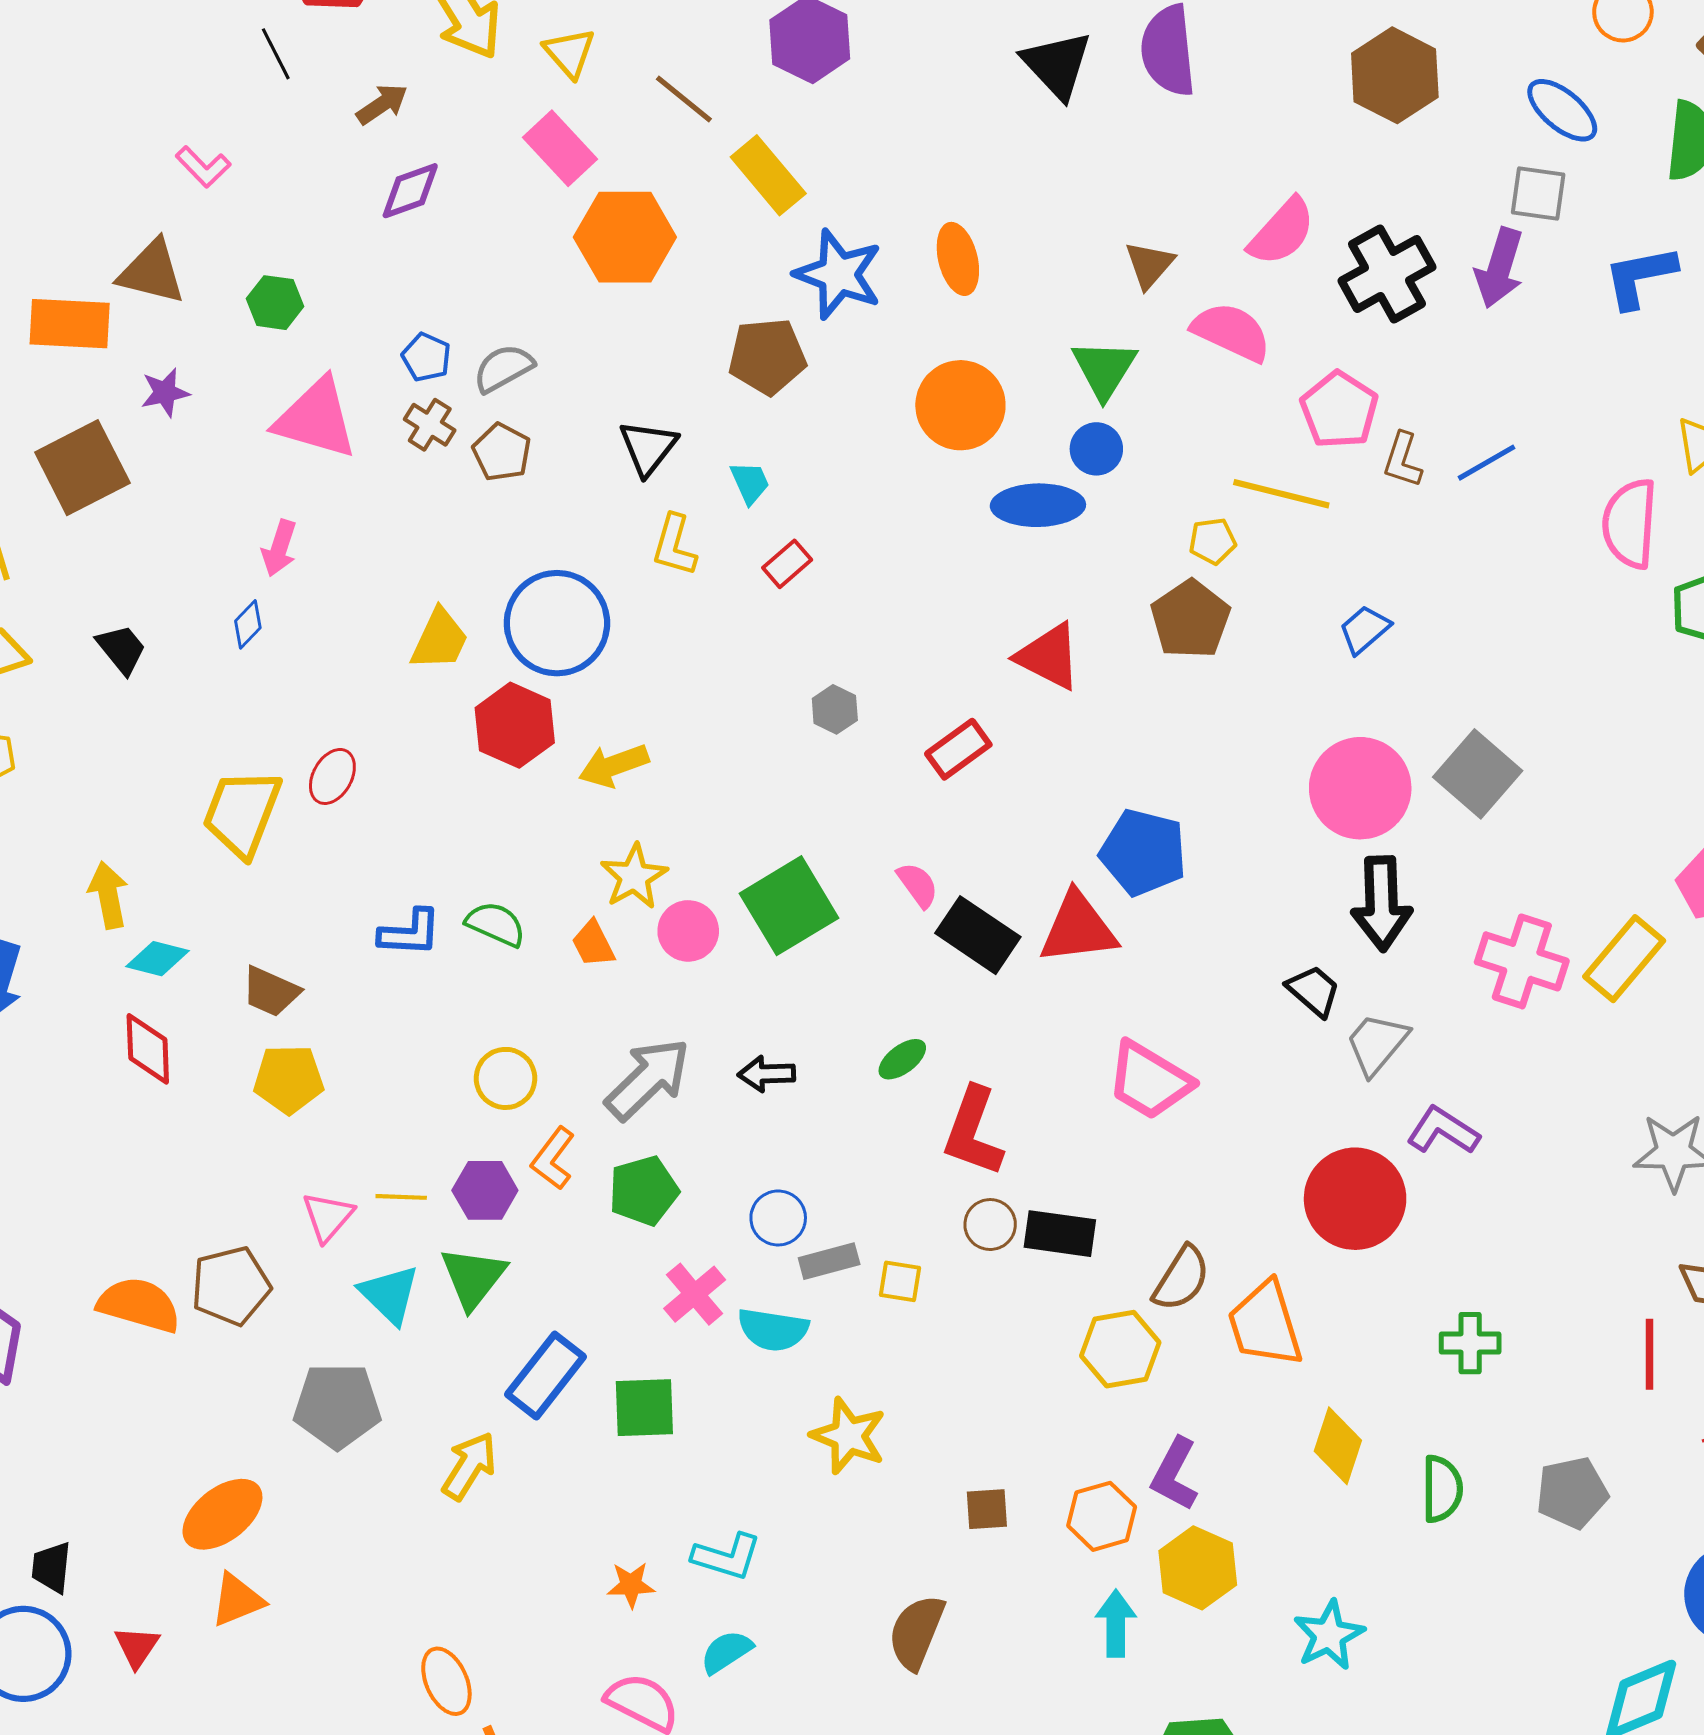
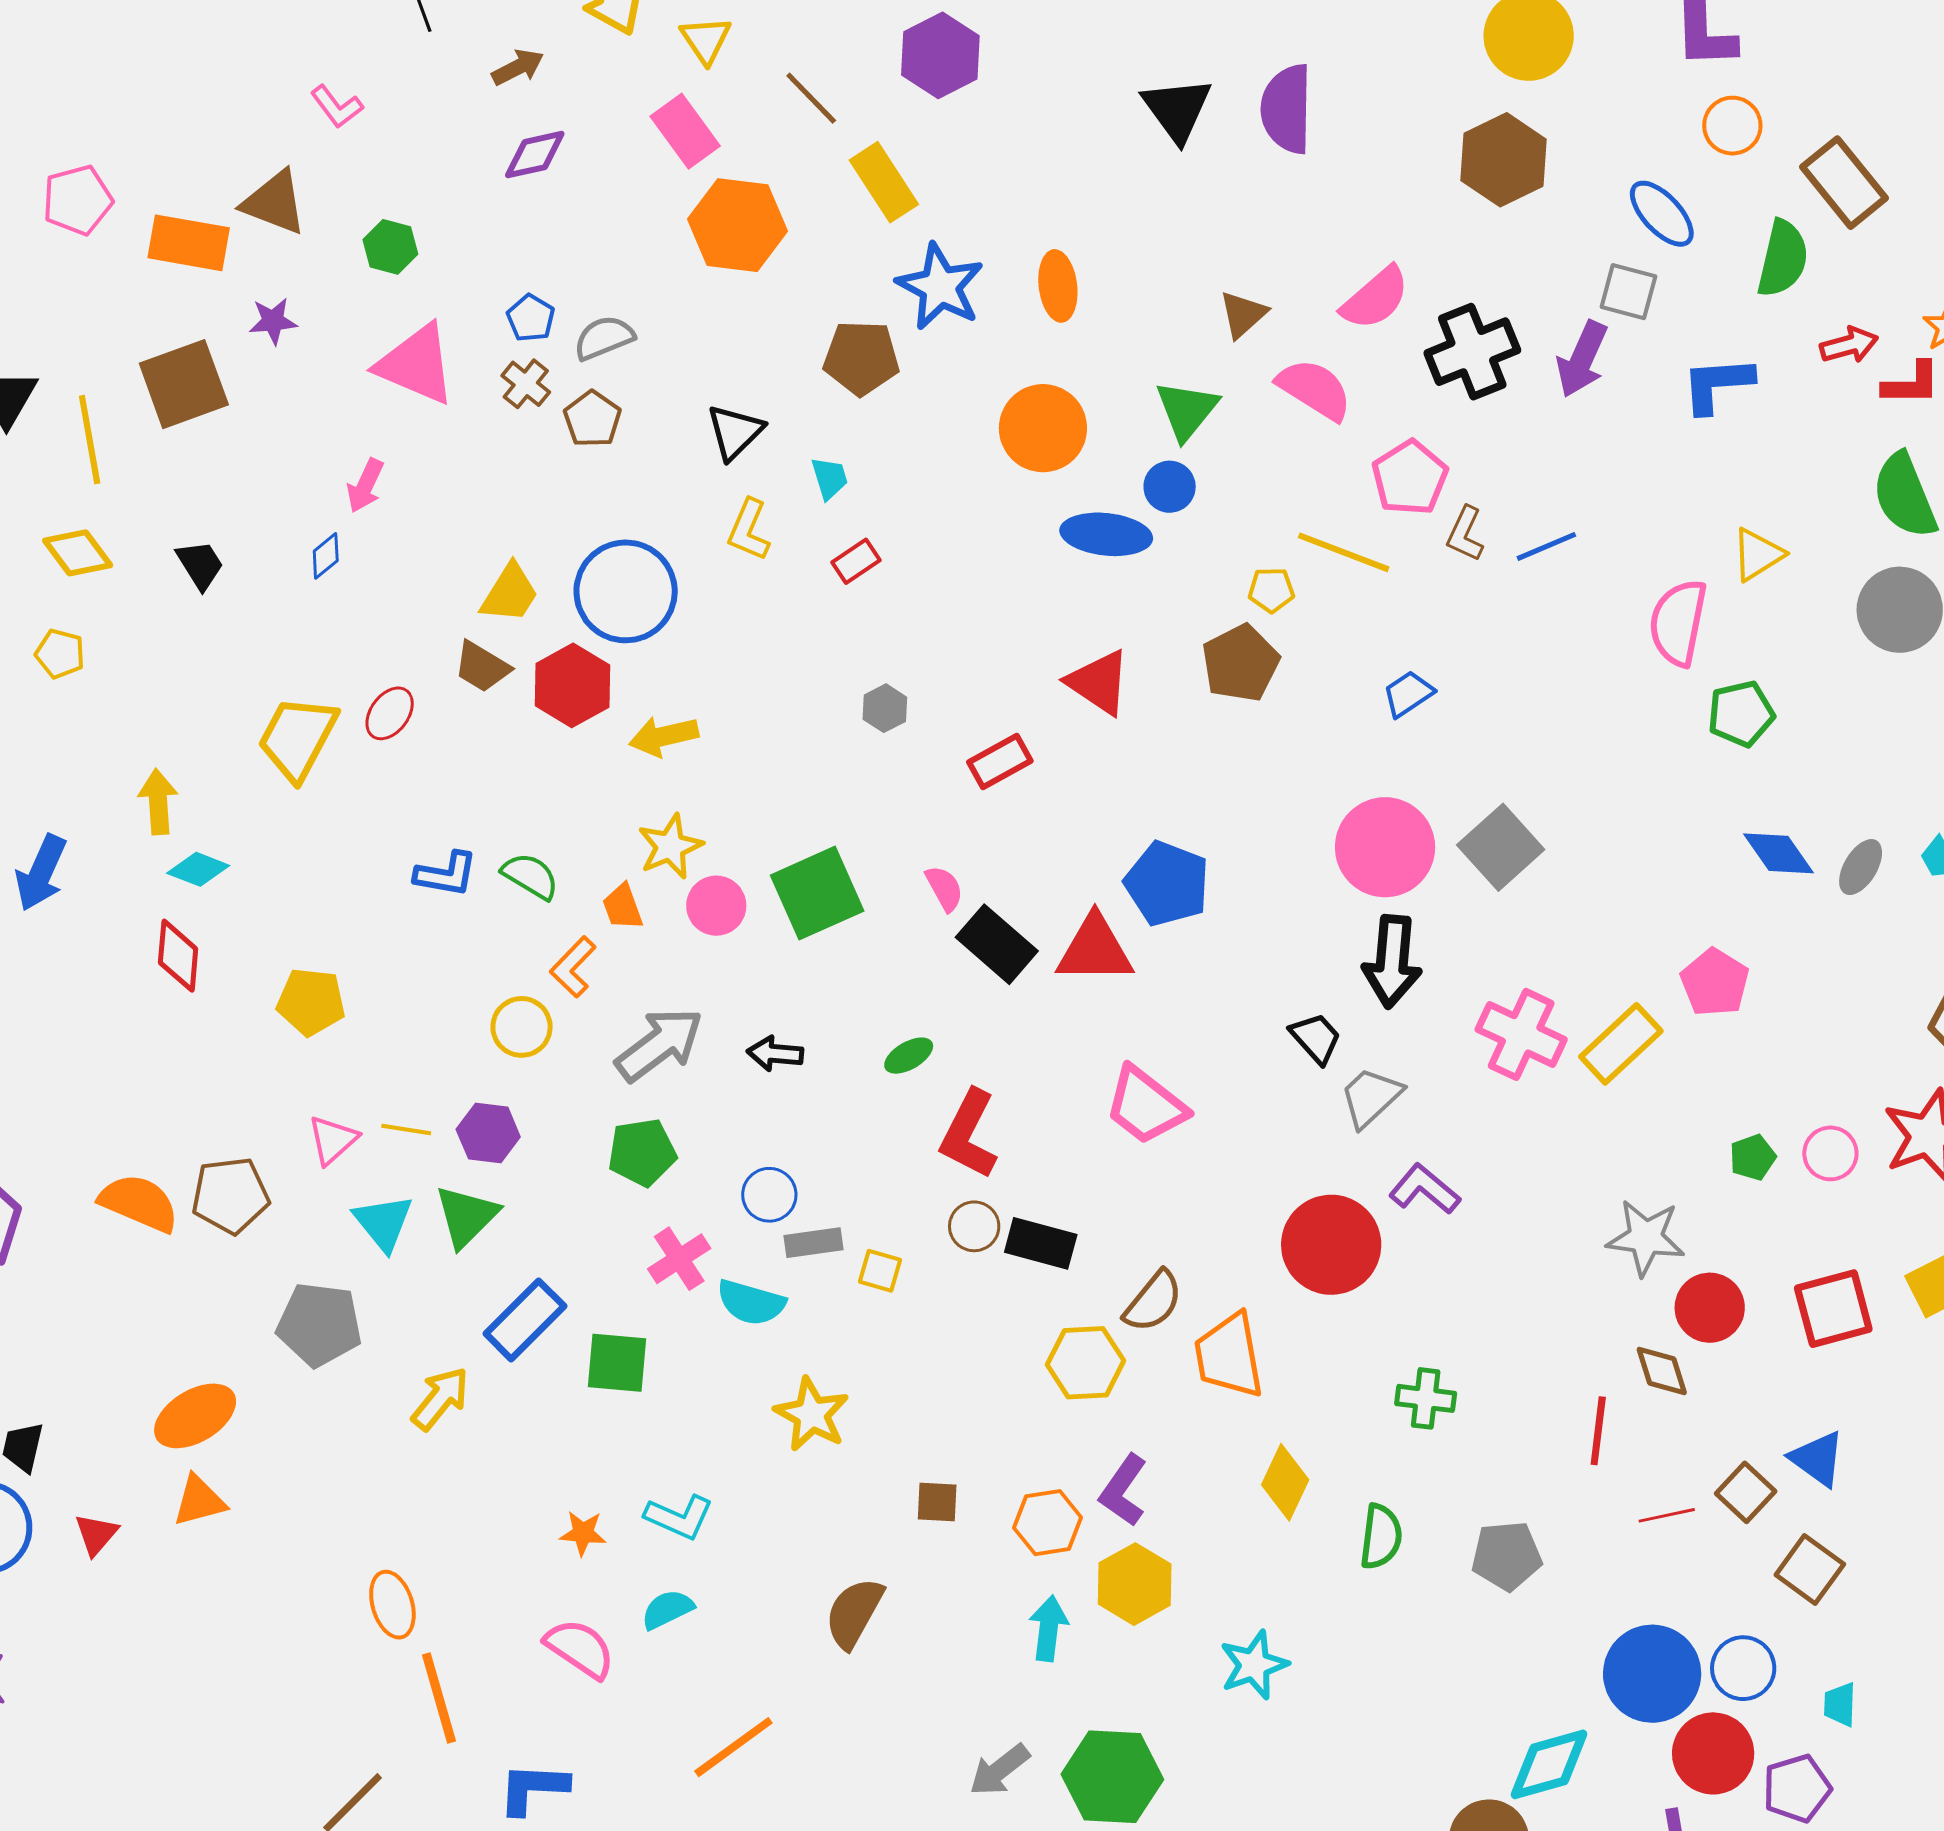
brown trapezoid: (271, 991) -> (482, 667), moved
orange L-shape: (553, 1158) -> (573, 967), moved

